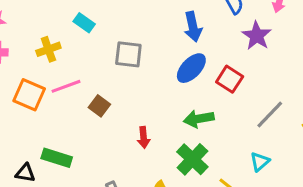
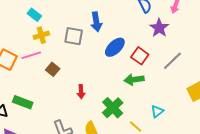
cyan rectangle: (84, 23) -> (34, 15), moved
blue arrow: (193, 27) -> (96, 22), moved
yellow cross: (48, 49) -> (41, 35), moved
gray line: (270, 115) -> (172, 61), moved
green arrow: (199, 119) -> (134, 80), moved

